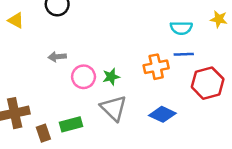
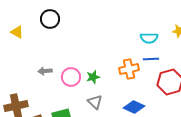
gray arrow: (57, 57) -> (45, 71), moved
gray triangle: (114, 108) -> (95, 102), size x0.7

